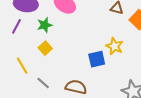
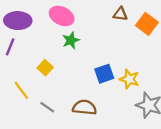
green star: (45, 25) -> (71, 40), moved
yellow star: (114, 46) -> (129, 79), moved

